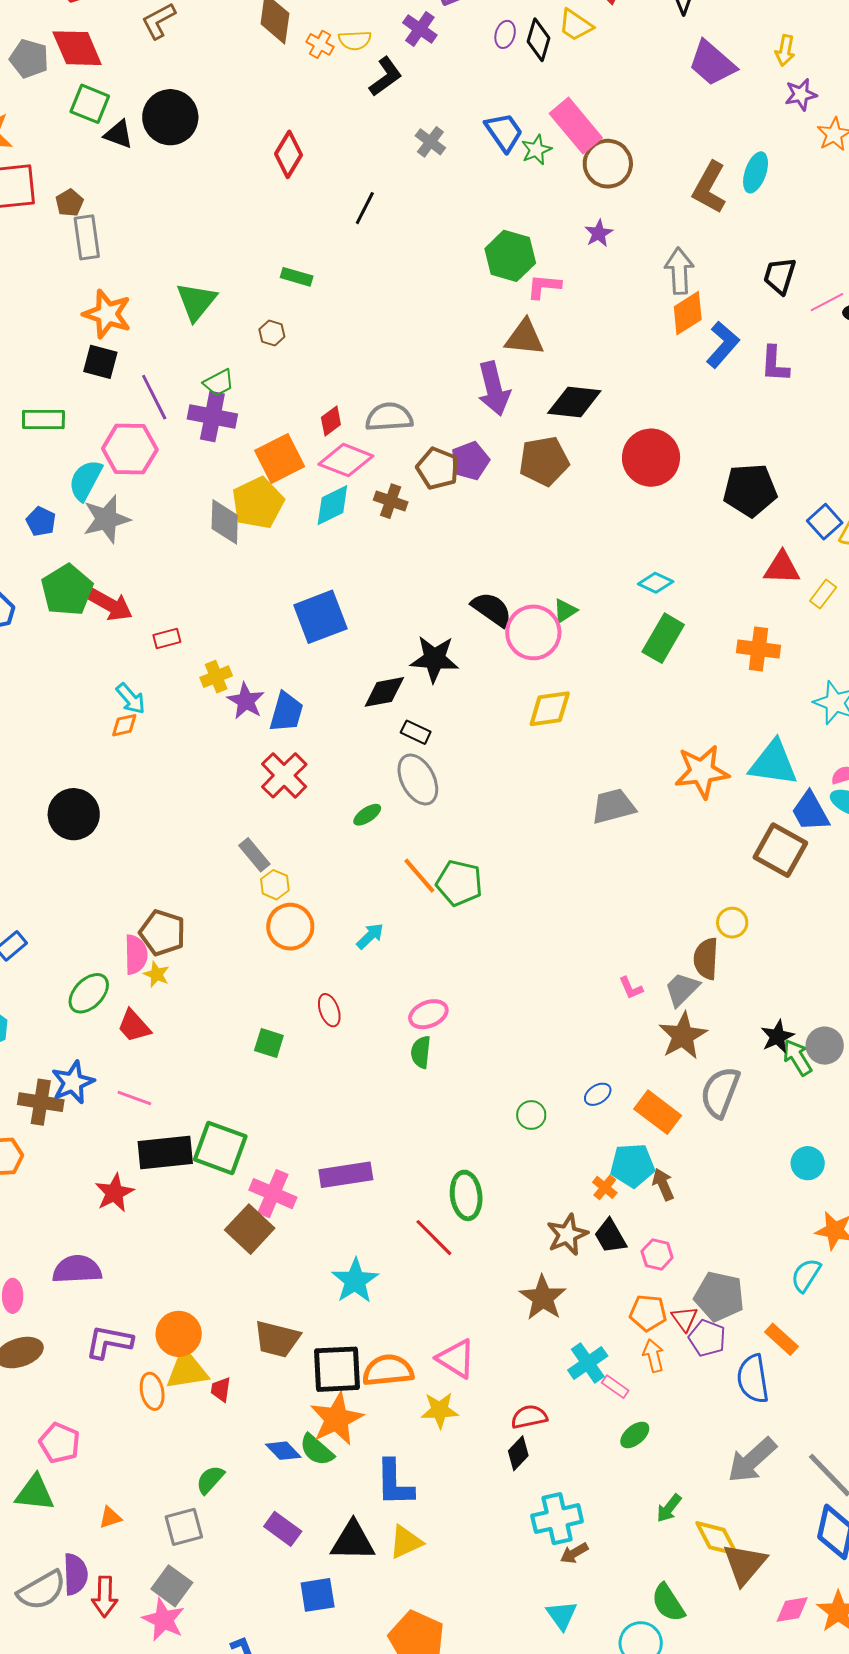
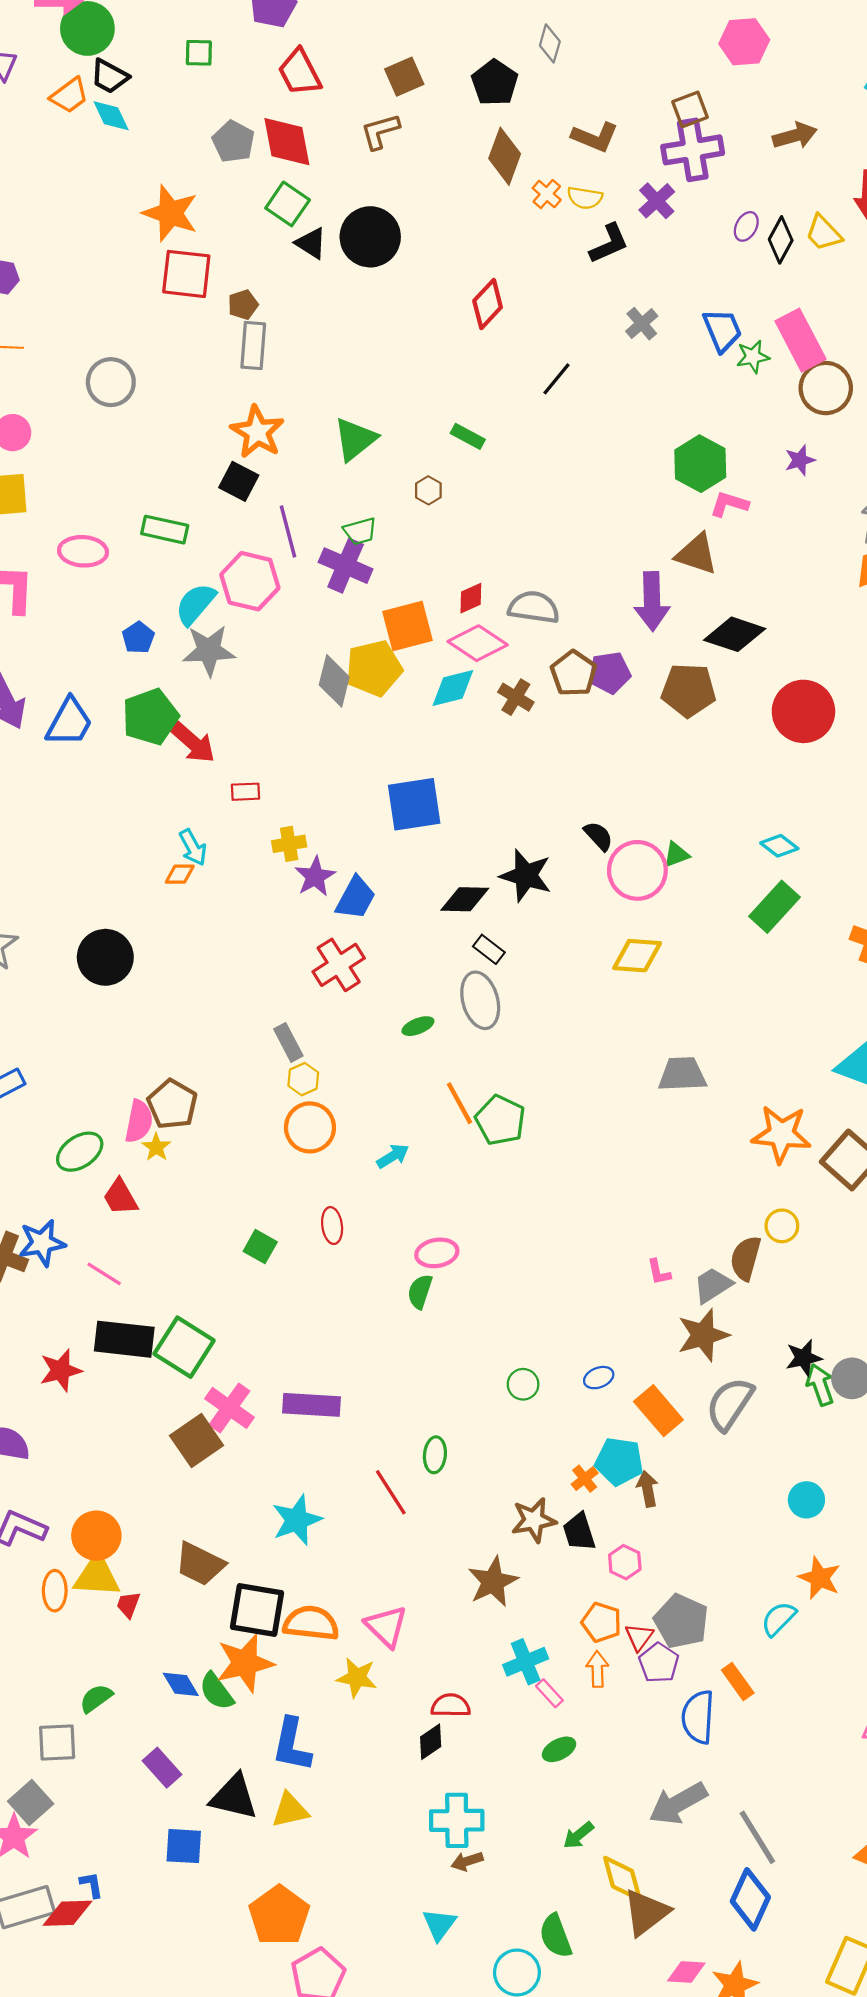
black semicircle: (492, 609) -> (598, 836), size x0.7
orange star: (702, 772) -> (781, 1134), moved
green ellipse: (466, 1195) -> (435, 1455), size x0.7

